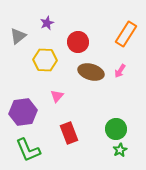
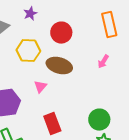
orange rectangle: (126, 34) -> (109, 25), turned -45
brown ellipse: (91, 72) -> (59, 66), moved

